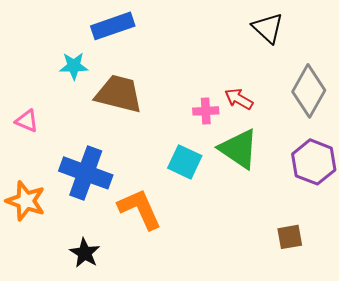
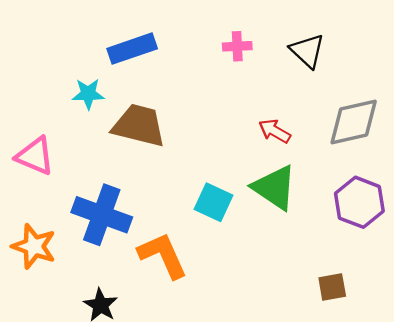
gray diamond: (309, 91) -> (354, 122), turned 48
pink cross: (206, 111) -> (237, 46), moved
pink triangle: (27, 121) -> (35, 156), size x1.5

